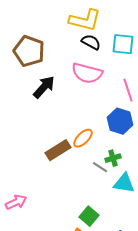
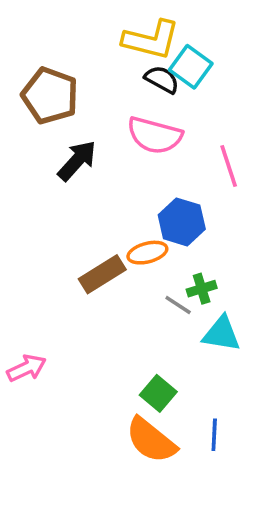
cyan square: (123, 44) -> (191, 67), moved, turned 30
blue hexagon: (120, 121) -> (182, 222), moved
orange ellipse: (83, 138) -> (147, 253), turned 30

